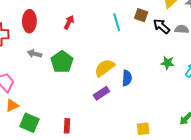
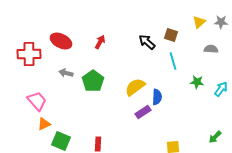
red ellipse: (29, 21) -> (61, 41), turned -65
cyan line: (117, 22) -> (173, 61), moved
black arrow: (161, 26) -> (147, 42), moved
purple rectangle: (101, 93) -> (143, 112), moved

